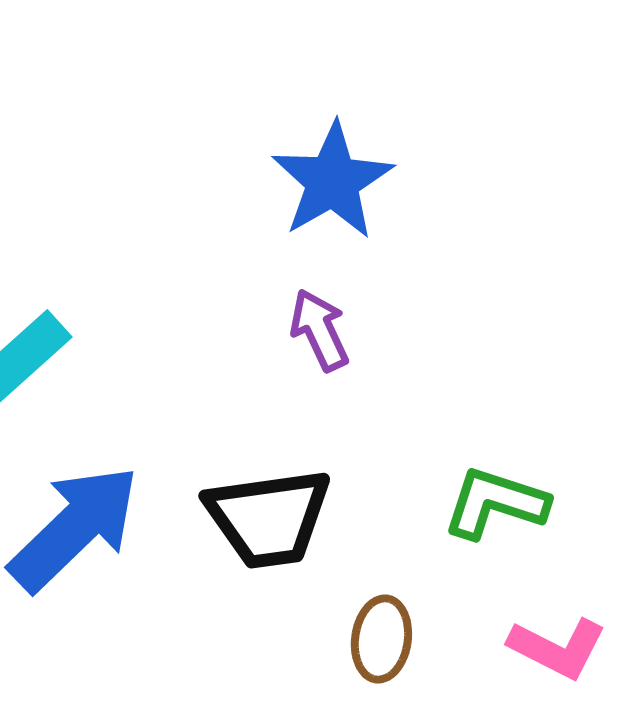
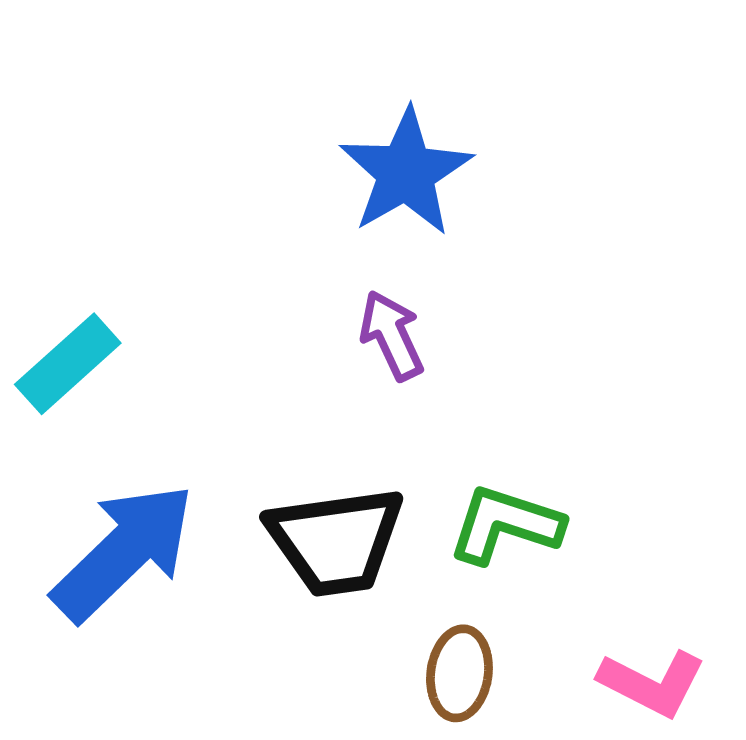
green L-shape: (495, 503) -> (505, 525), moved

